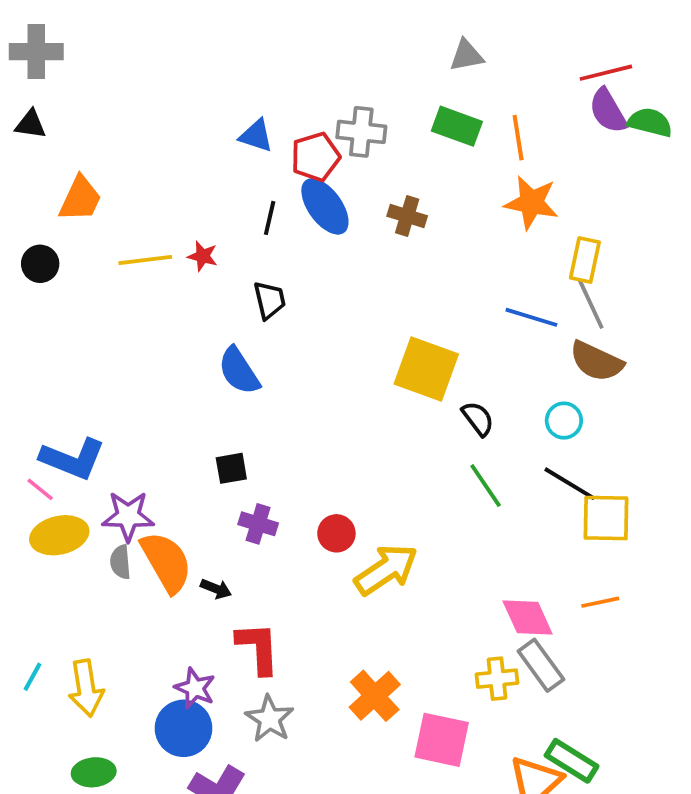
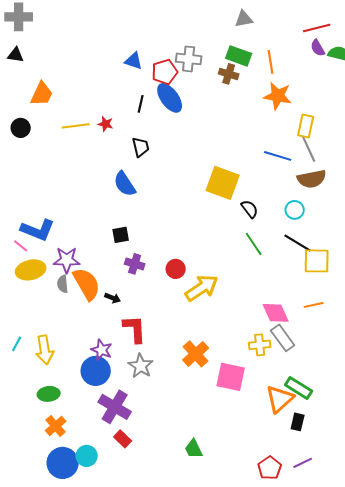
purple semicircle: (608, 111) -> (318, 48), size x0.7
brown cross: (407, 216) -> (229, 74), moved
brown semicircle: (596, 361) -> (312, 179), turned -36

